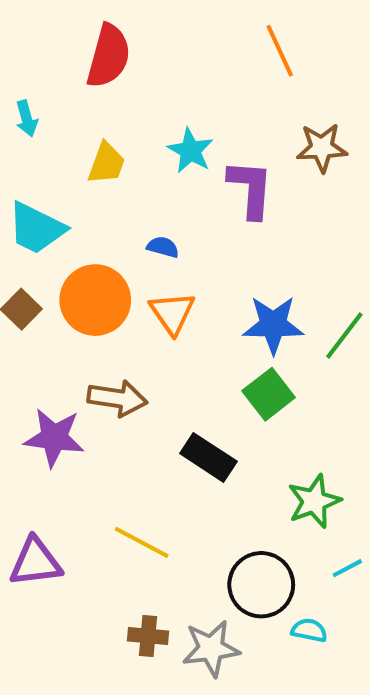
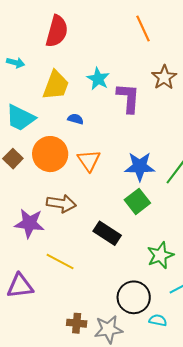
cyan arrow: (27, 118) -> (16, 63), turned -60
brown star: (322, 148) -> (164, 77), turned -30
yellow trapezoid: (106, 163) -> (56, 85), size x1.4
blue semicircle: (163, 247) -> (75, 119), moved
yellow line: (142, 542) -> (60, 261), moved

